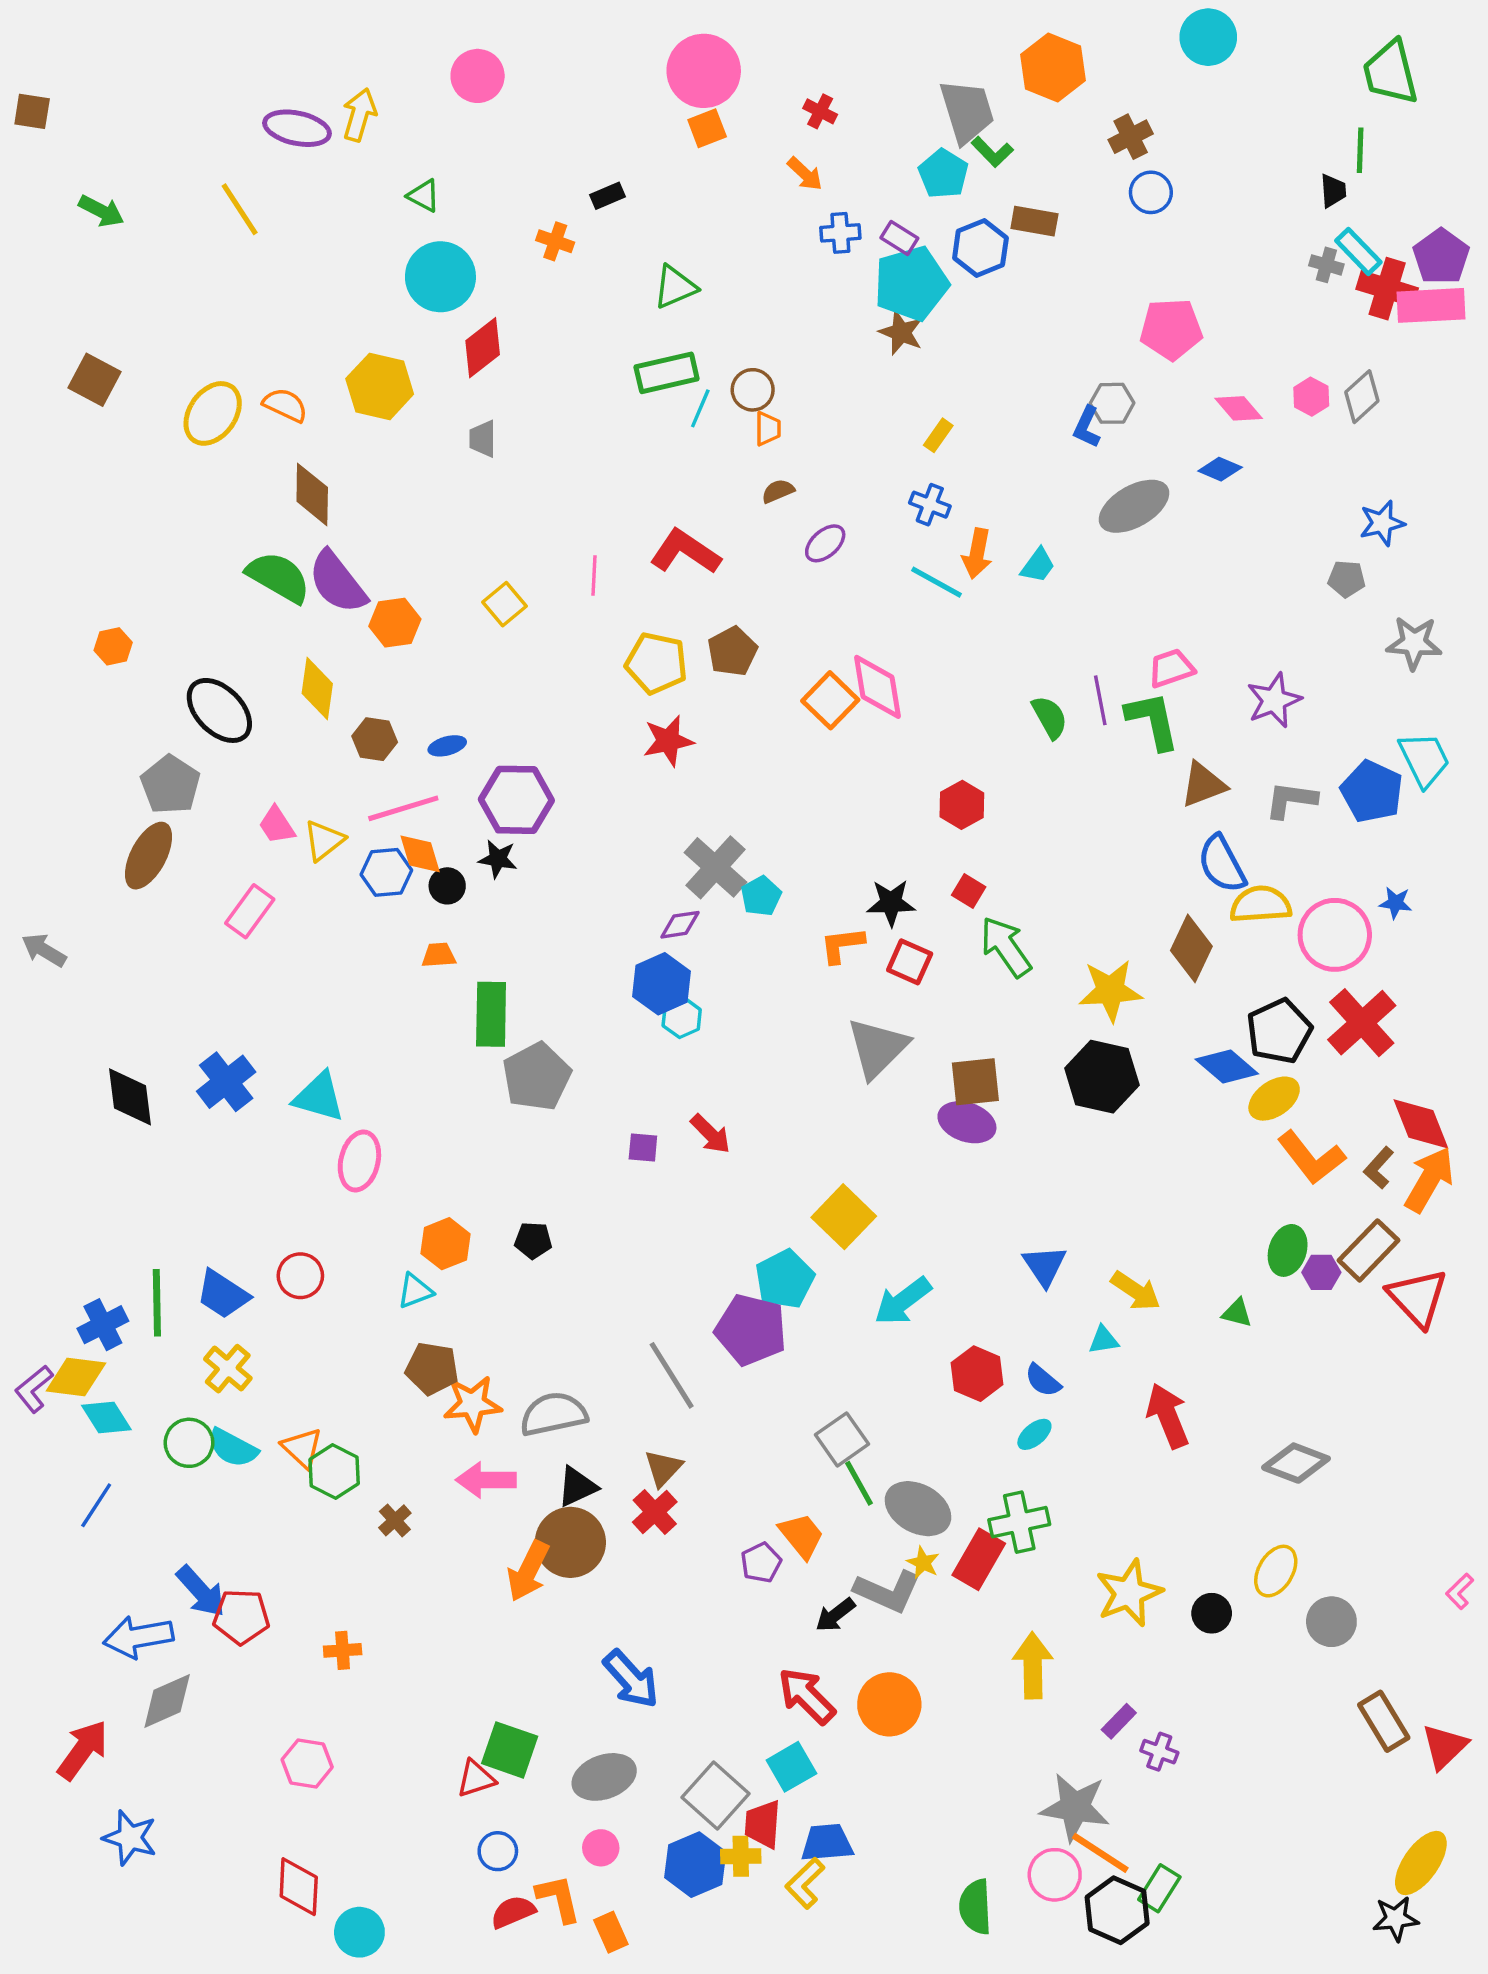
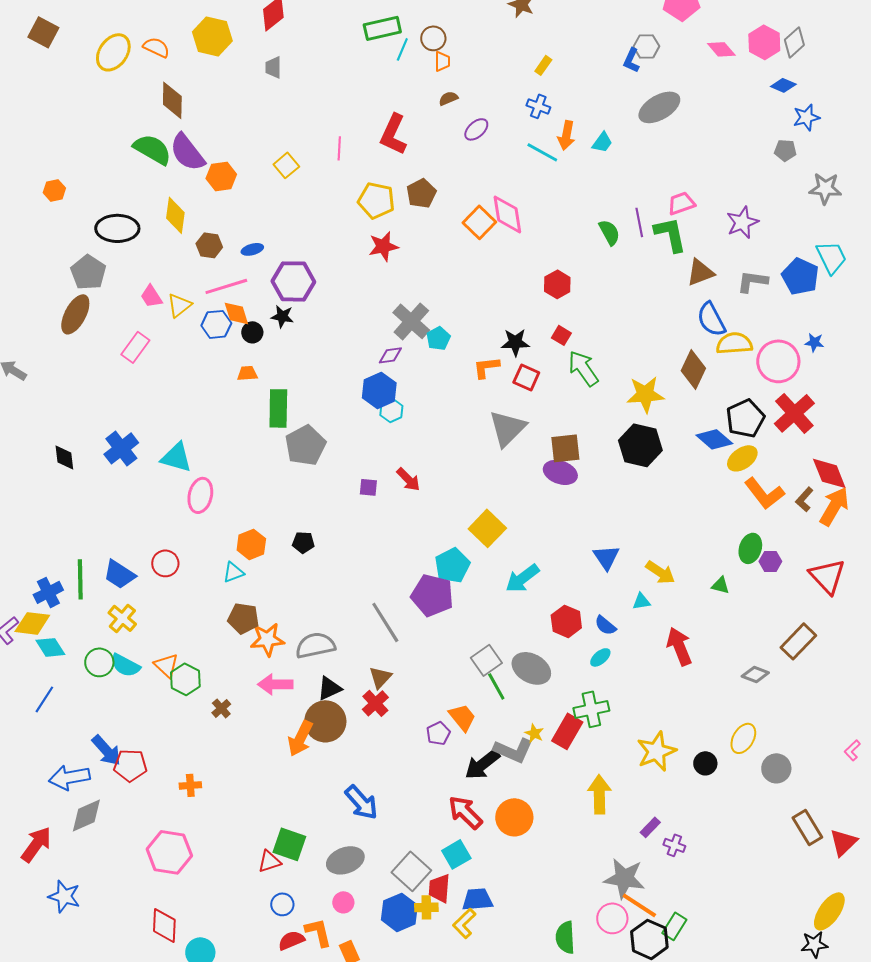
pink hexagon: (1311, 397) -> (764, 42), size x1.5
blue diamond: (1220, 469) -> (783, 85), moved
red L-shape: (685, 552) -> (393, 134), turned -99
black ellipse: (219, 710) -> (117, 228), turned -45
black diamond: (130, 1097) -> (64, 457), size x0.7
brown rectangle: (1369, 1250) -> (798, 641), moved
gray diamond: (1296, 1463) -> (755, 674), size x0.7
gray ellipse: (918, 1509) -> (531, 668), moved
black arrow: (835, 1615) -> (482, 764), size x1.5
pink hexagon: (307, 1763) -> (169, 852), size x1.5

